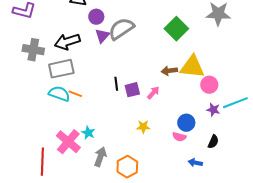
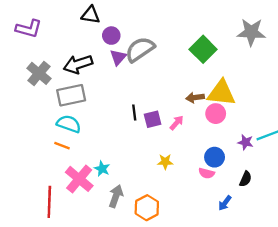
gray cross: (33, 50) -> (39, 73), turned 30
pink circle: (209, 85) -> (216, 114), moved
orange line: (75, 94) -> (62, 146), moved
blue arrow: (195, 163) -> (225, 203), turned -64

